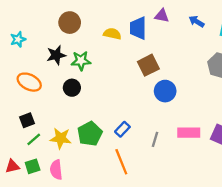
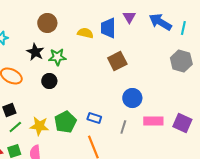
purple triangle: (162, 16) -> (129, 17), turned 48
blue arrow: (197, 21) -> (160, 22), size x1.6
black star: (56, 55) -> (35, 52), turned -30
blue circle: (165, 91) -> (132, 98), moved
blue rectangle: (122, 129) -> (94, 118), turned 64

